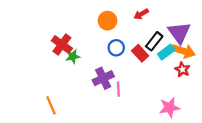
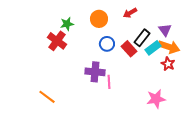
purple triangle: (179, 33) -> (165, 30), size x0.6
green star: (73, 56) -> (67, 24), moved
purple cross: (103, 78) -> (95, 72), turned 30
orange line: (51, 105) -> (47, 97), turned -30

